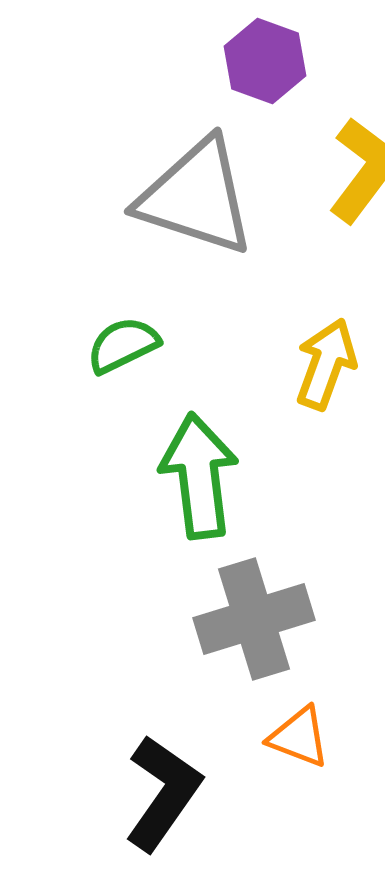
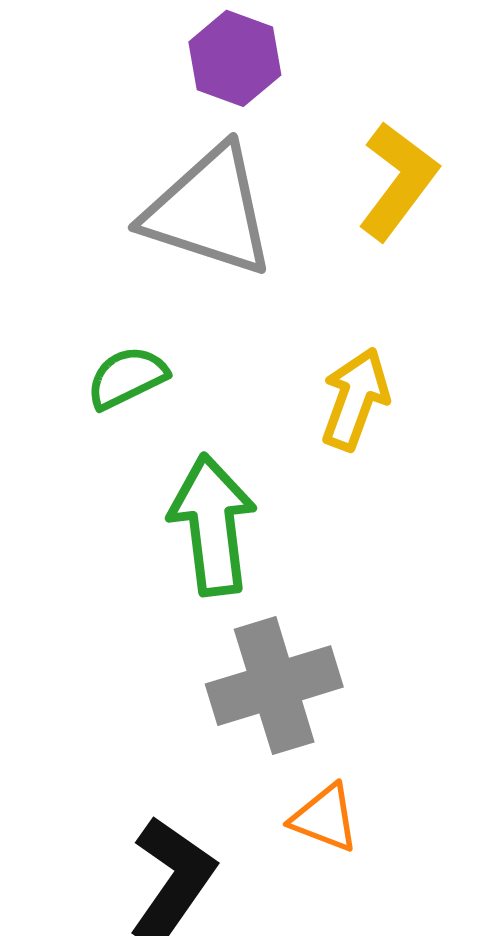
purple hexagon: (265, 61) -> (235, 58), moved

